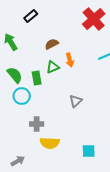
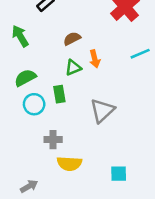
green semicircle: (15, 75) -> (25, 78), turned -78
green rectangle: (37, 78) -> (59, 94), moved
gray triangle: (76, 101) -> (102, 111), size x1.5

